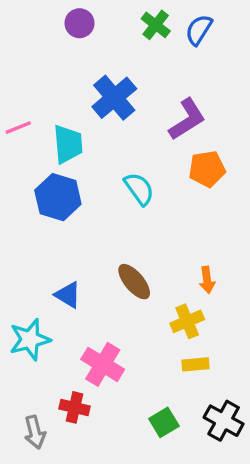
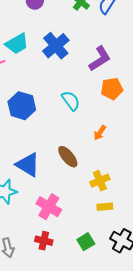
cyan trapezoid: (68, 144) -> (17, 44), moved, turned 65
orange arrow: (207, 280) -> (100, 133), moved, turned 42
blue triangle: (68, 295) -> (28, 165), size x1.5
red cross: (75, 407) -> (44, 241), moved

